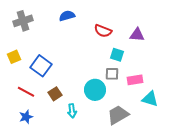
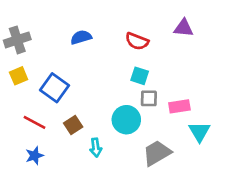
blue semicircle: (67, 16) -> (81, 37), moved
gray cross: (23, 21) -> (17, 40), moved
purple triangle: (137, 35) -> (183, 28), moved
cyan square: (117, 55) -> (140, 76), moved
cyan triangle: (150, 99) -> (199, 132), turned 42

